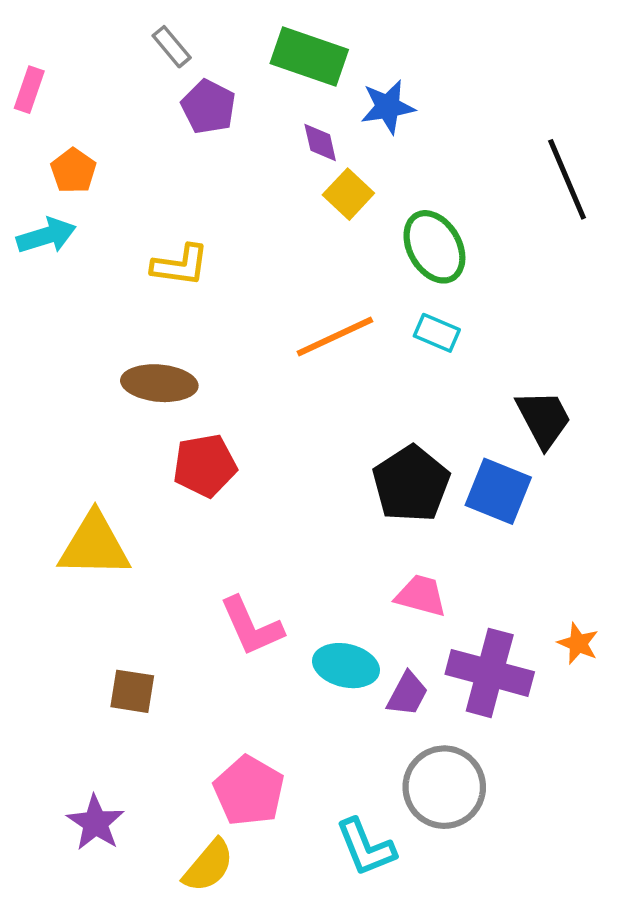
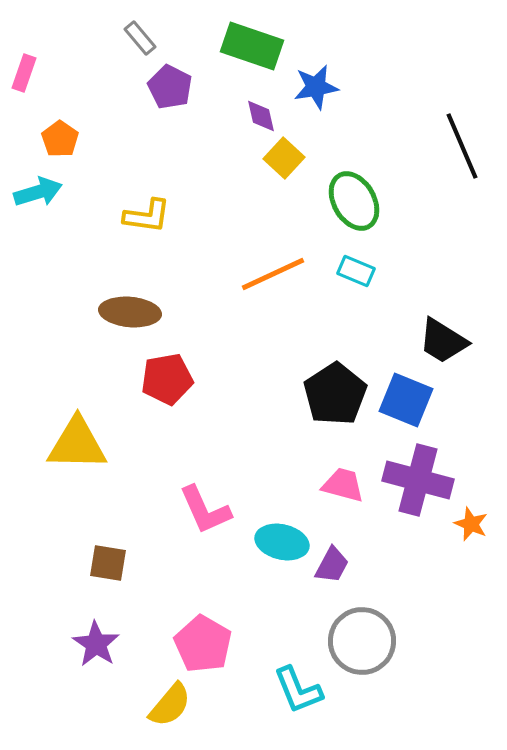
black trapezoid: (544, 419) -> (443, 341), turned 150
purple cross: (490, 673) -> (418, 480), moved
purple star: (95, 823) -> (96, 644), moved

